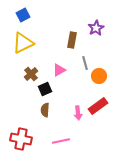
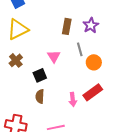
purple star: (96, 28) -> (91, 25), moved
pink triangle: (59, 70) -> (54, 56), turned -32
brown cross: (31, 74) -> (16, 60), moved

